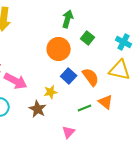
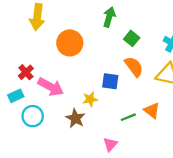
orange circle: (59, 49) -> (70, 43), moved
blue square: (69, 76) -> (110, 81), turned -35
orange semicircle: (91, 77) -> (134, 67), moved

